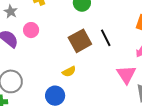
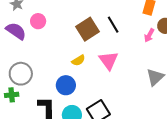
pink triangle: (126, 74) -> (109, 60), moved

